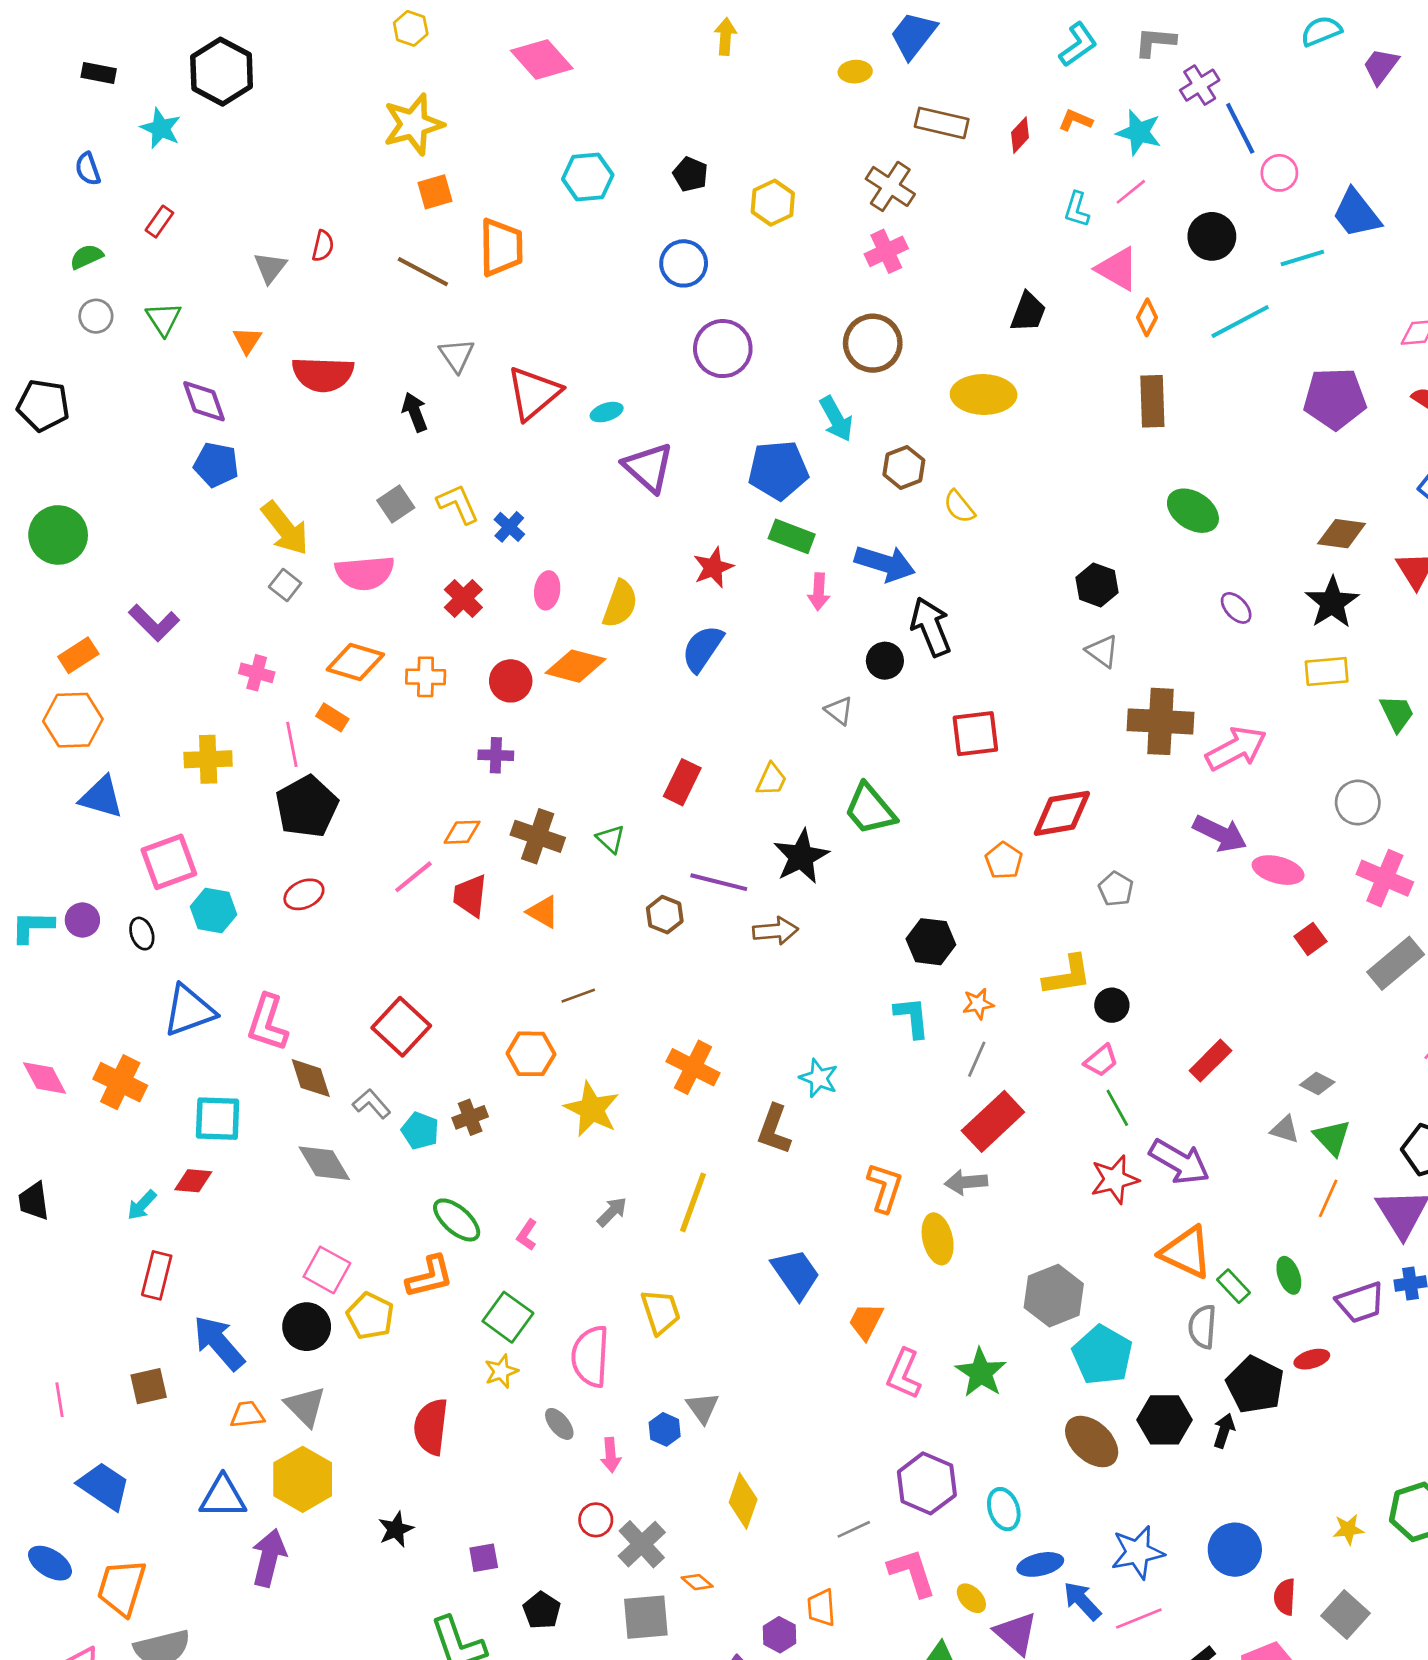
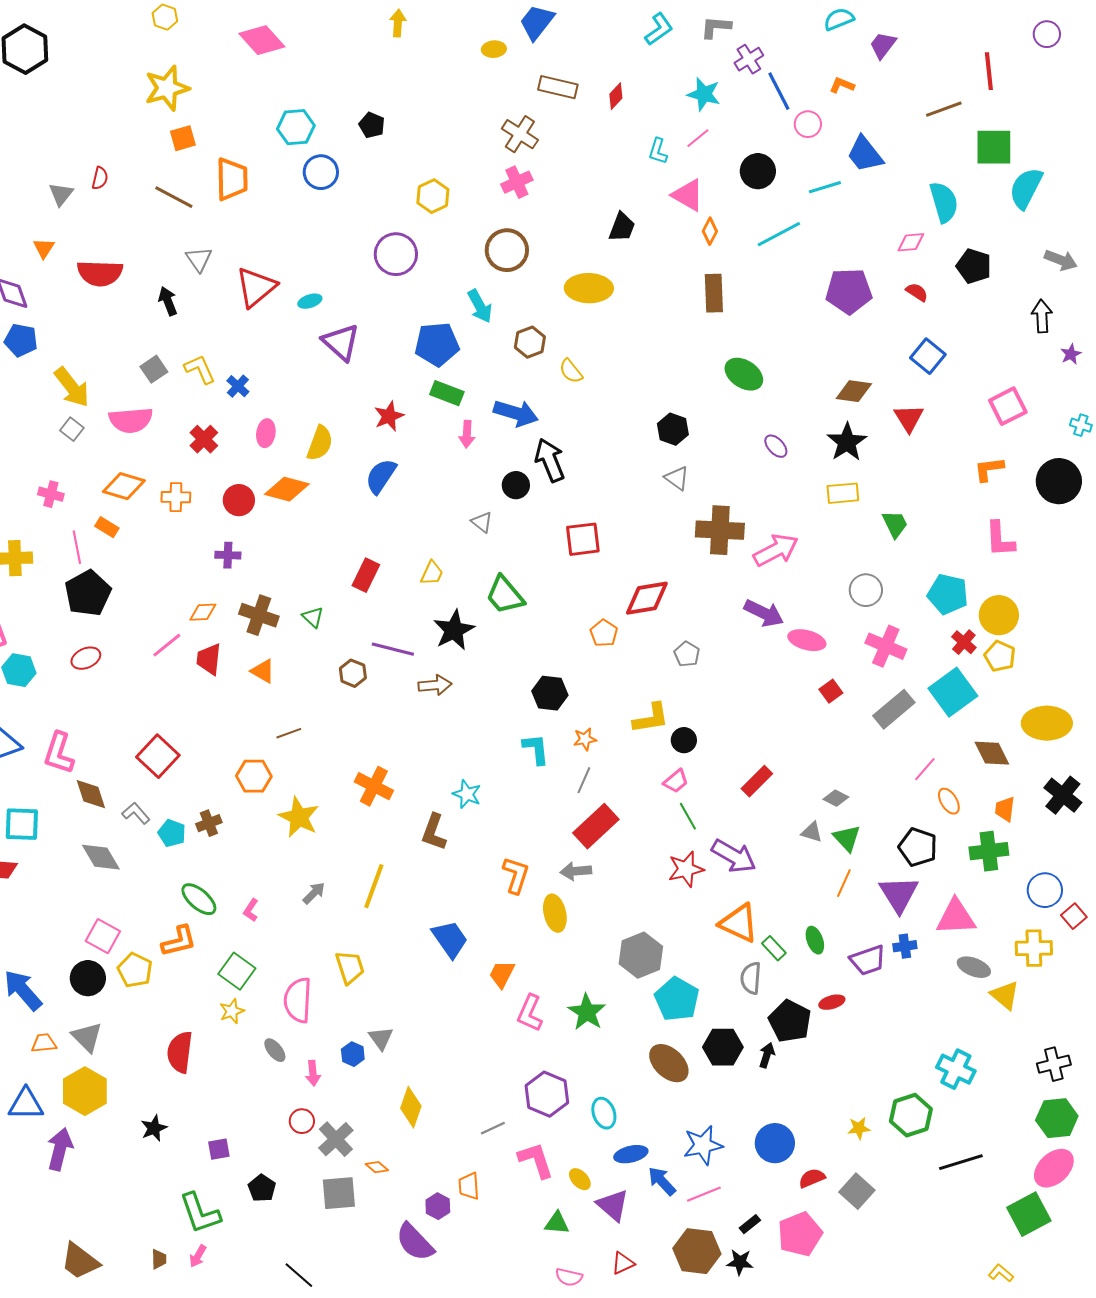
orange L-shape: (1075, 120) -> (842, 85), moved
yellow hexagon: (773, 203) -> (433, 196), moved
blue circle: (684, 263) -> (321, 172), moved
red semicircle: (1285, 1597) -> (812, 1178), turned 64

